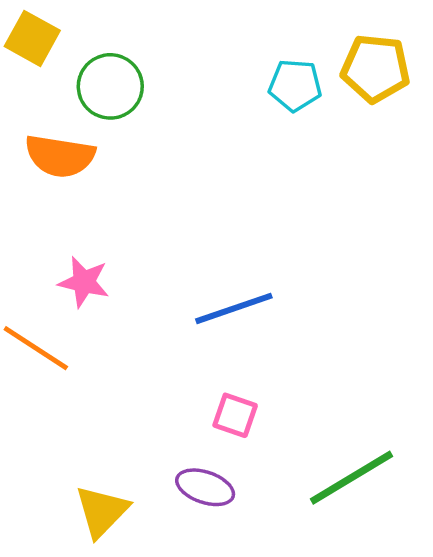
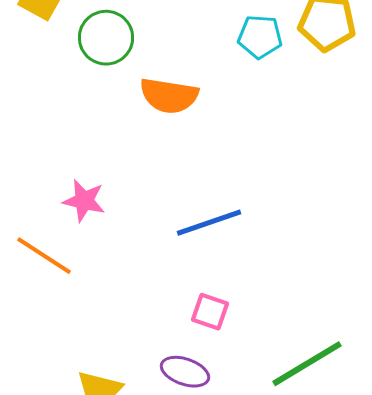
orange semicircle: (60, 156) -> (169, 96), moved

